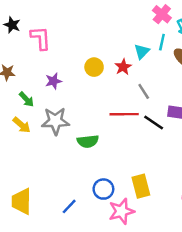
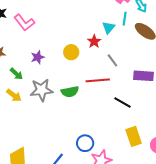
pink L-shape: (41, 38) -> (24, 23), turned 150
yellow circle: (94, 67) -> (71, 52), moved
black line: (154, 122) -> (123, 102), moved
green semicircle: (88, 141) -> (70, 92), moved
yellow rectangle: (141, 186) -> (134, 136), moved

